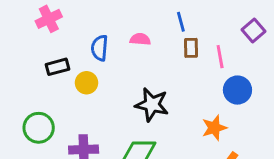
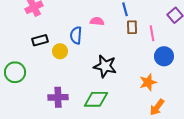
blue semicircle: (100, 48) -> (76, 35), moved
green circle: (39, 128) -> (15, 72), moved

